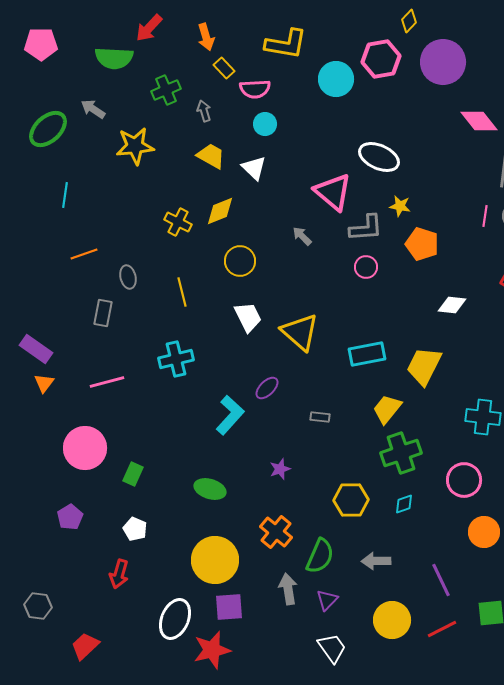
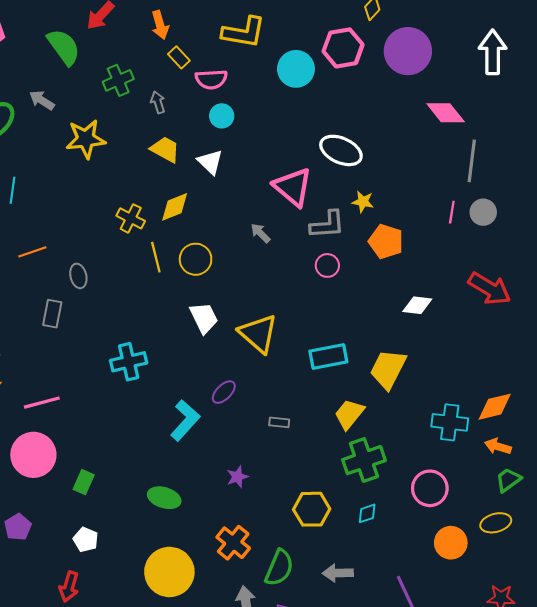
green semicircle: (114, 58) -> (64, 47), turned -129
yellow line: (182, 292) -> (156, 257), moved
pink line: (107, 382) -> (42, 403), moved

